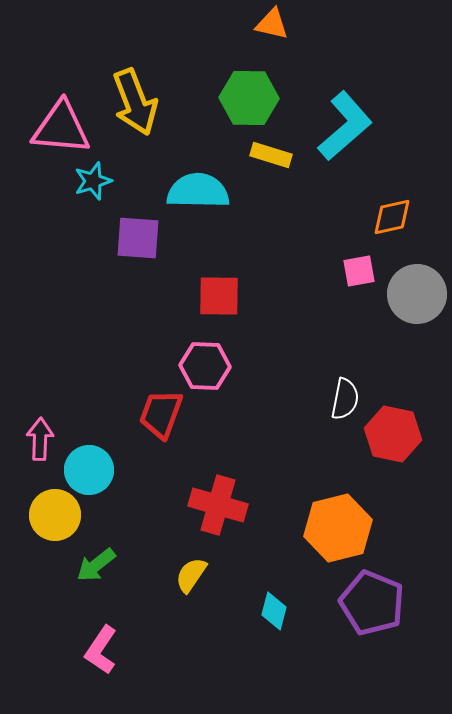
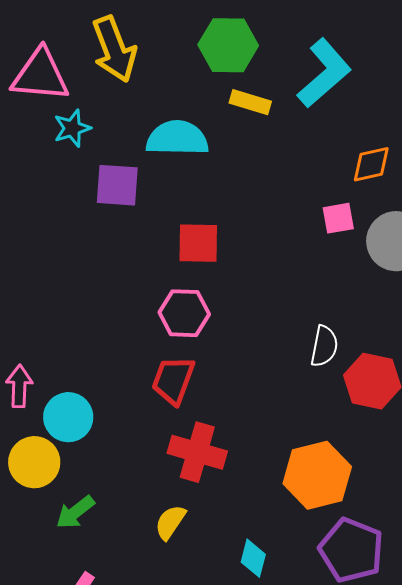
red trapezoid: (161, 414) -> (173, 380), moved

